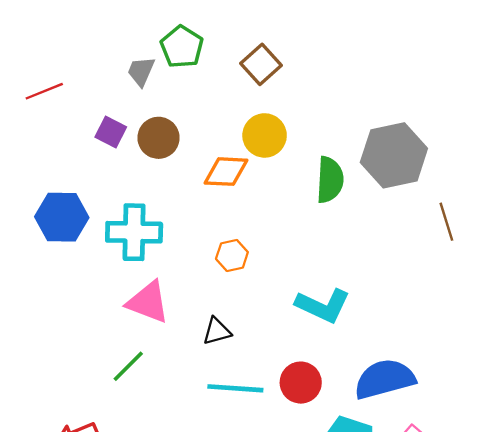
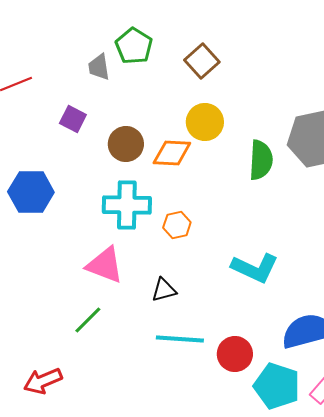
gray trapezoid: (141, 71) -> (99, 67), turned -32
brown circle: (158, 138) -> (126, 144), moved
cyan cross: (134, 232) -> (127, 205), moved
red circle: (301, 383) -> (235, 354), moved

